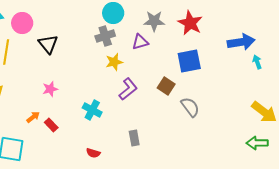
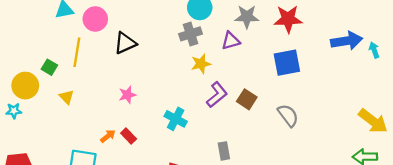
red star: (190, 23) -> (288, 19), turned -30
black triangle: (48, 44) -> (125, 43), turned 45
cyan arrow: (257, 62) -> (374, 50), moved
brown square: (166, 86) -> (247, 99), moved
orange arrow: (33, 117) -> (108, 136), moved

